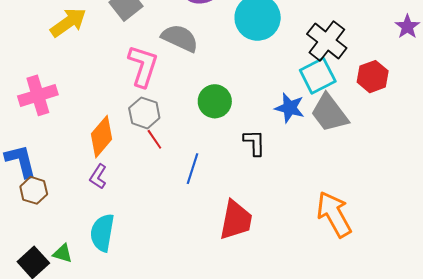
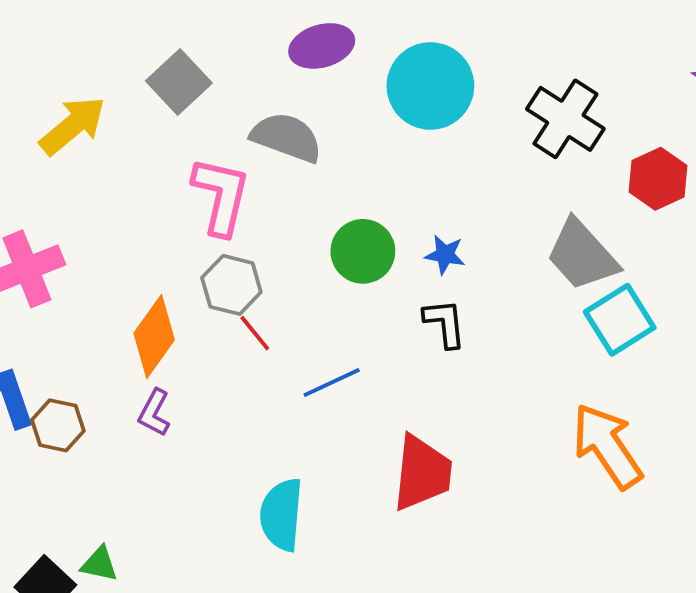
cyan square: (318, 76) -> (620, 320), moved
blue star: (290, 108) -> (445, 255), moved, size x0.7
blue line: (193, 169) -> (332, 382), turned 52
brown hexagon: (34, 190) -> (58, 425), moved
cyan semicircle: (102, 233) -> (281, 515), moved

